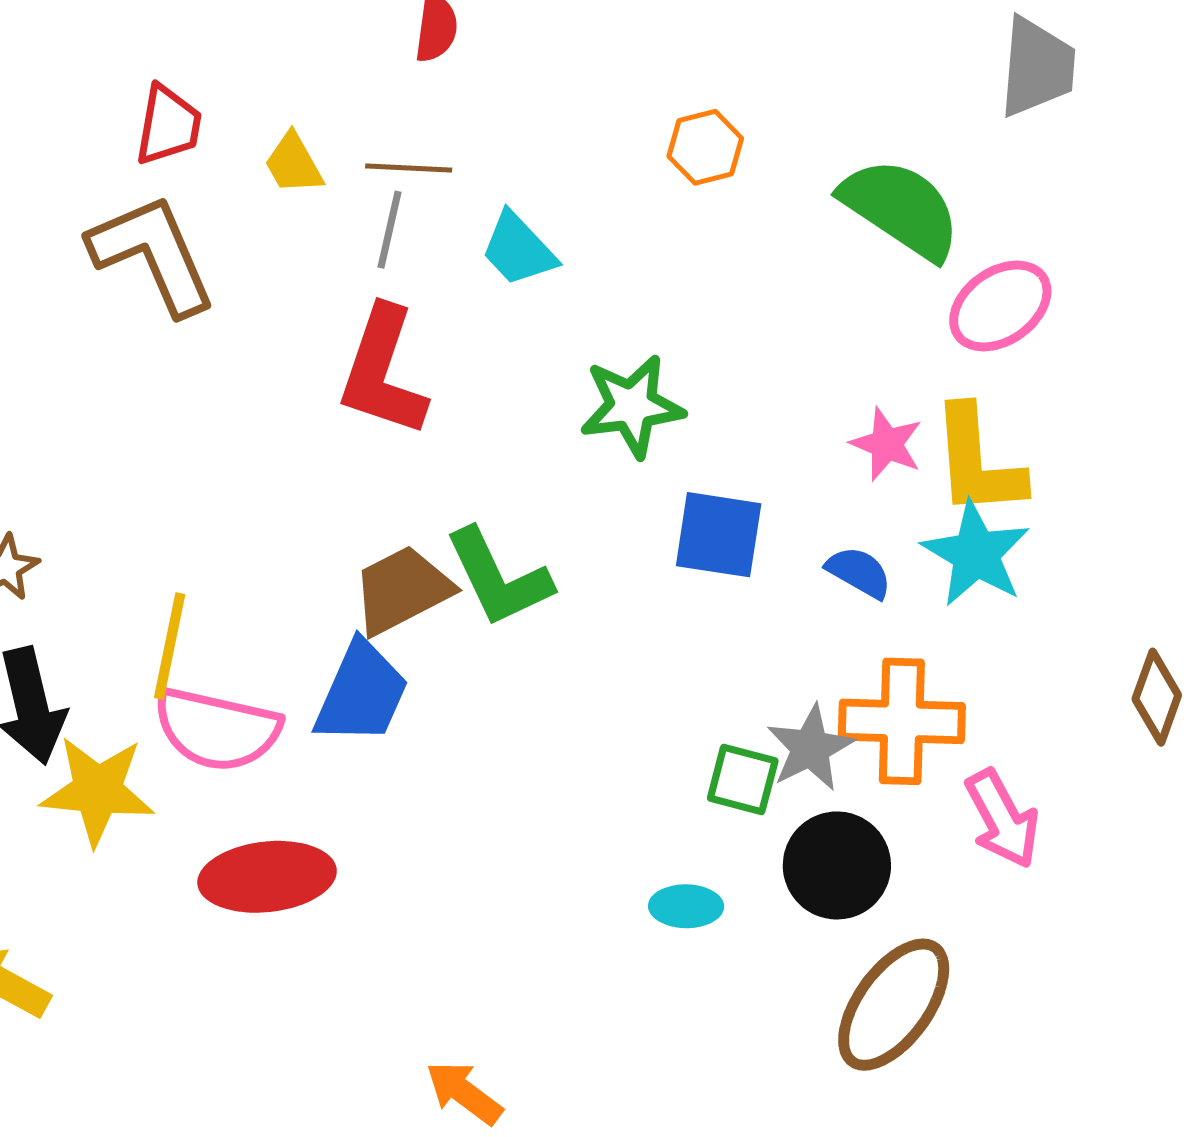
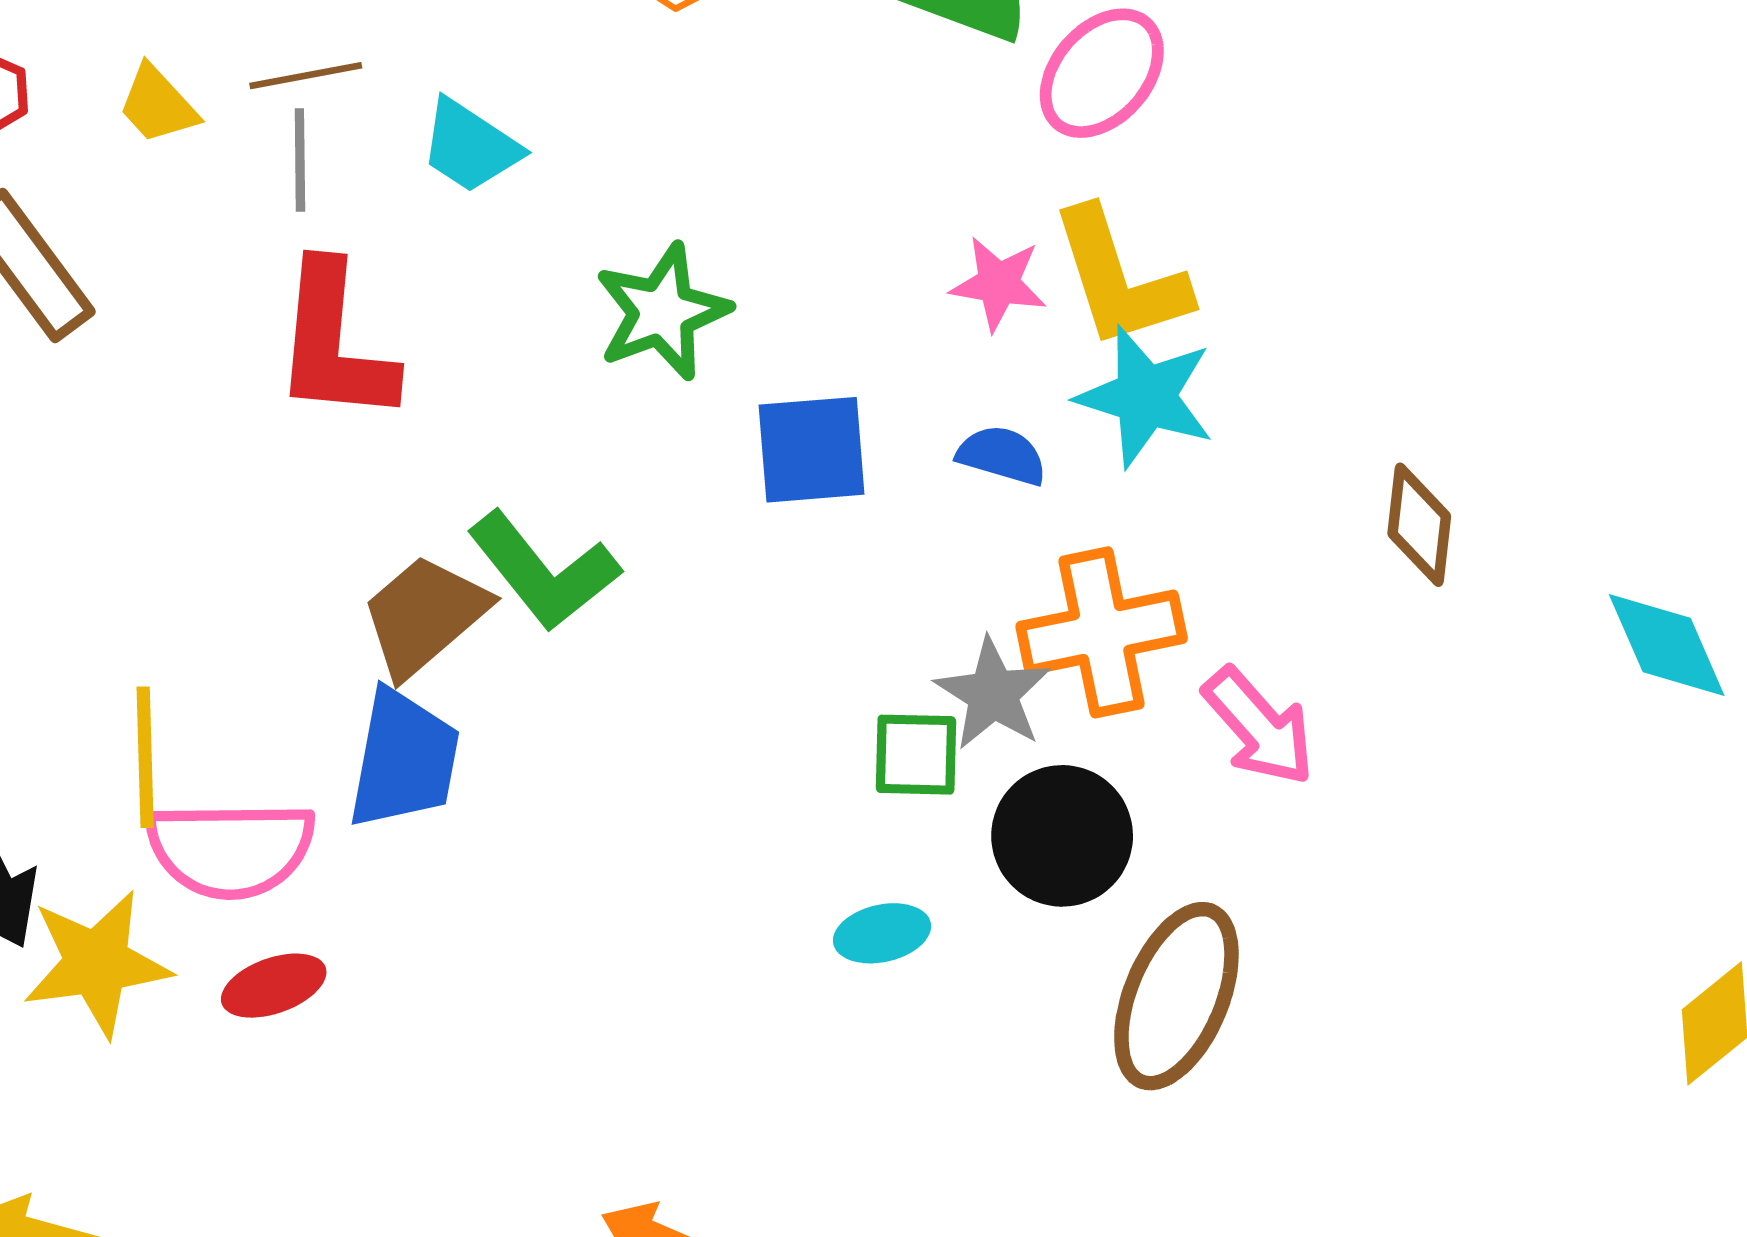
red ellipse: (267, 877) -> (274, 986), moved, size x0.6

